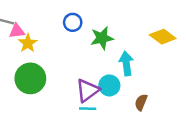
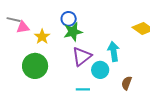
green star: (102, 38) -> (73, 32), moved
yellow star: (28, 43) -> (42, 37), moved
purple triangle: (88, 90) -> (82, 56), moved

